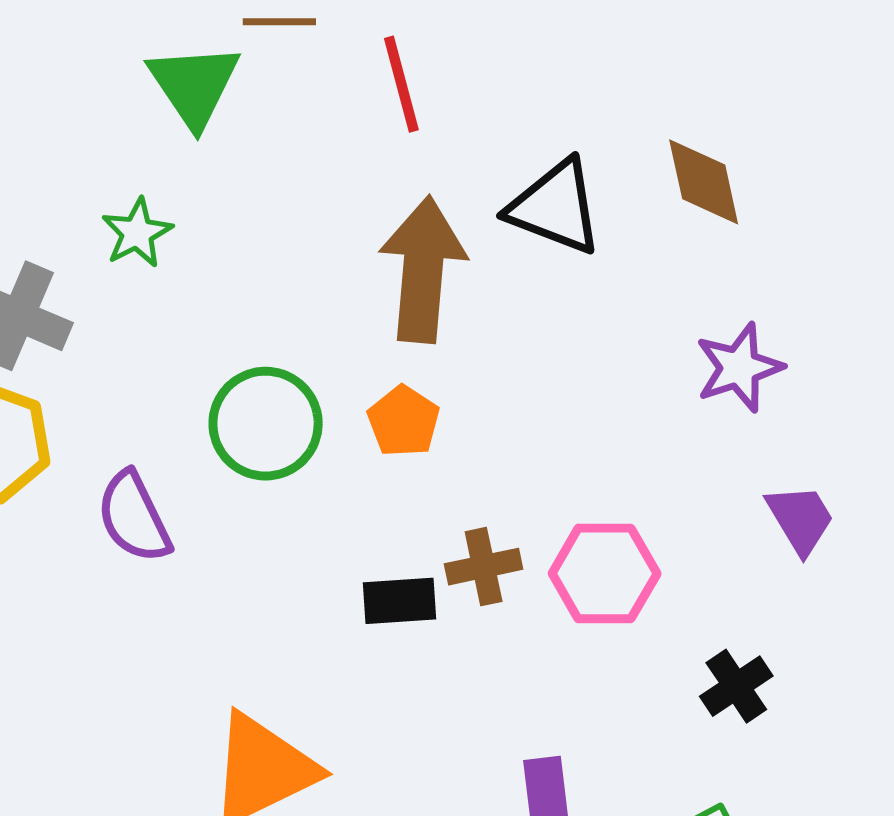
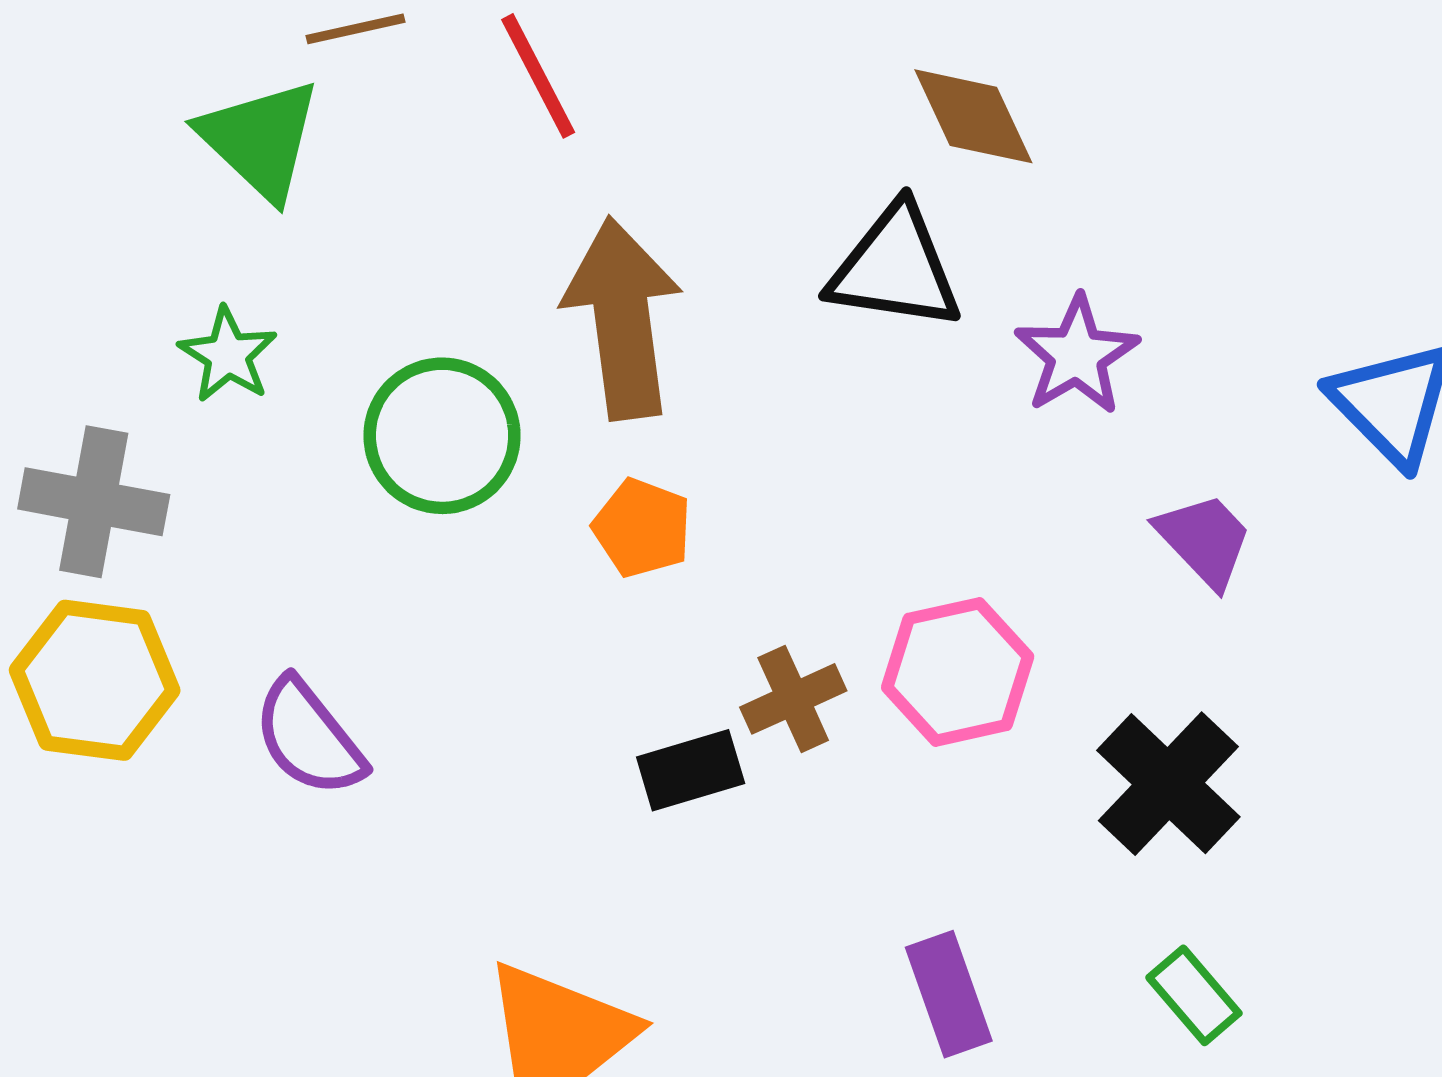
black triangle: (555, 207) -> (895, 268), moved
green circle: (266, 424) -> (442, 436), moved
black cross: (736, 686) -> (1168, 784), size x1.5

